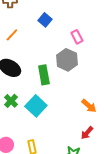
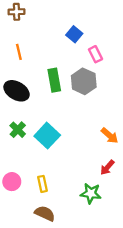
blue square: (45, 20) -> (74, 34), moved
orange line: (12, 35) -> (19, 52), turned -56
green rectangle: (44, 75) -> (54, 80), moved

